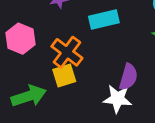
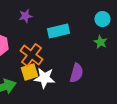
white star: (117, 99) -> (44, 78), moved

